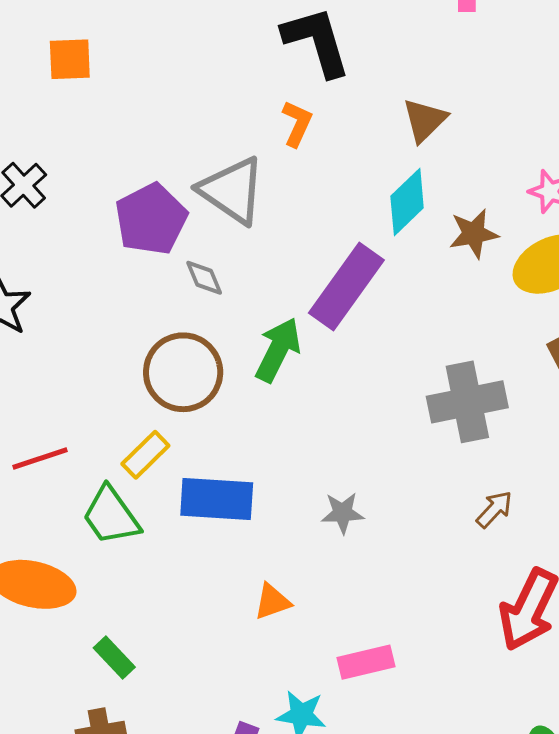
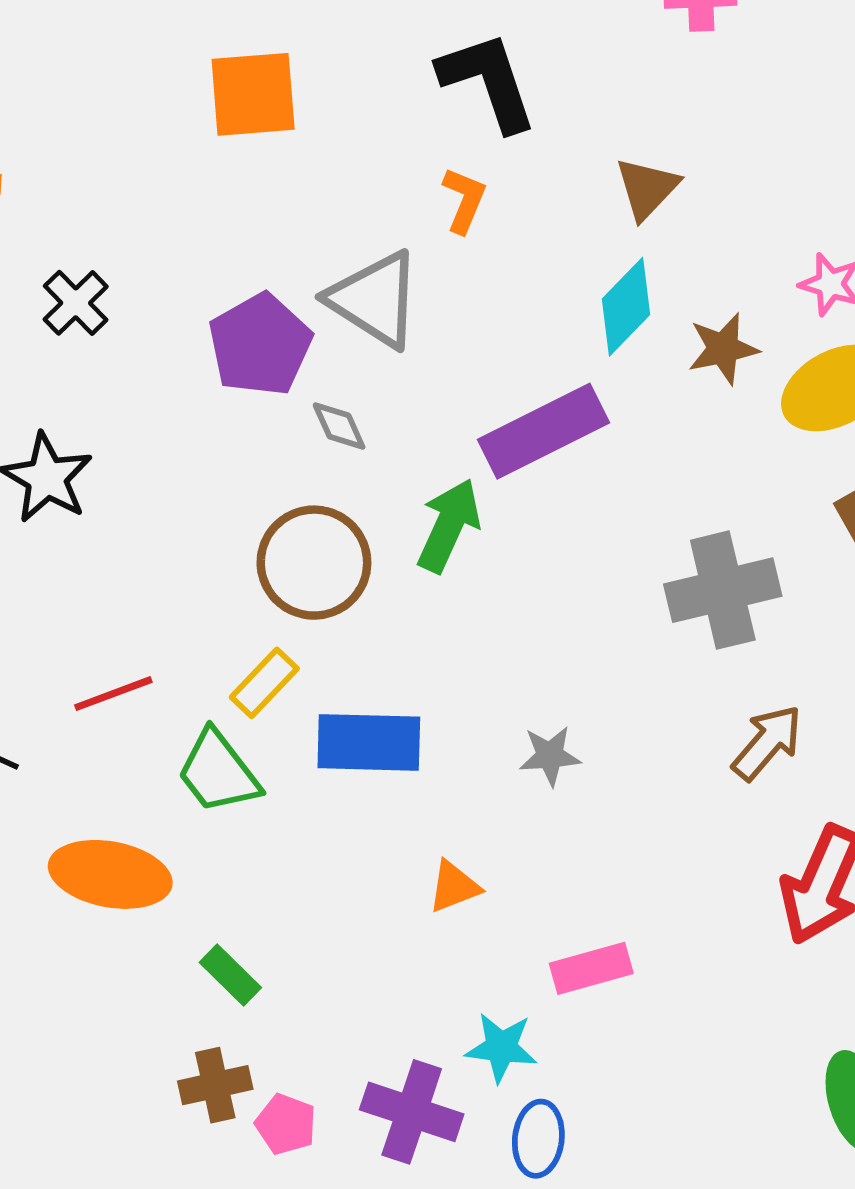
orange square: (70, 59) -> (253, 94), moved, size x1.4
purple rectangle: (346, 287) -> (544, 431), turned 30
brown arrow: (494, 509) -> (767, 743), size x1.4

